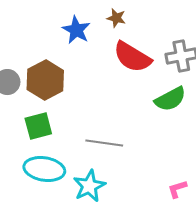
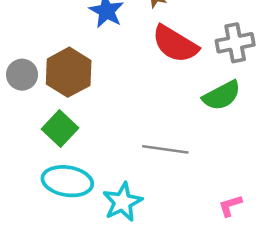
green square: (38, 126) -> (60, 129), turned -32
gray line: (104, 143) -> (165, 149), moved

